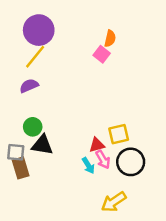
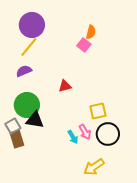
green circle: (33, 127) -> (27, 105), size x1.6
red triangle: (97, 145) -> (65, 86), moved
gray square: (16, 152) -> (13, 126), turned -35

